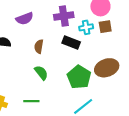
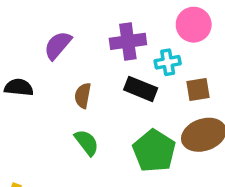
purple semicircle: (25, 19) -> (58, 45), turned 150
brown square: (105, 27) -> (198, 89), moved

